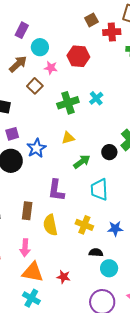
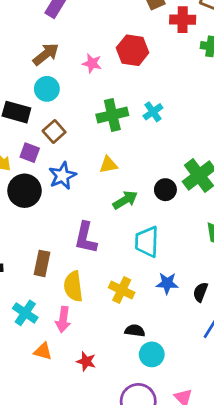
cyan circle: (40, 47) -> (47, 89), moved
brown square: (35, 86) -> (54, 132), moved
purple square: (12, 134) -> (30, 153), turned 32
blue star: (115, 229) -> (167, 283), moved
pink arrow: (25, 248) -> (63, 319), moved
orange triangle: (33, 272) -> (43, 351), size x0.6
cyan cross: (31, 298) -> (25, 313), moved

